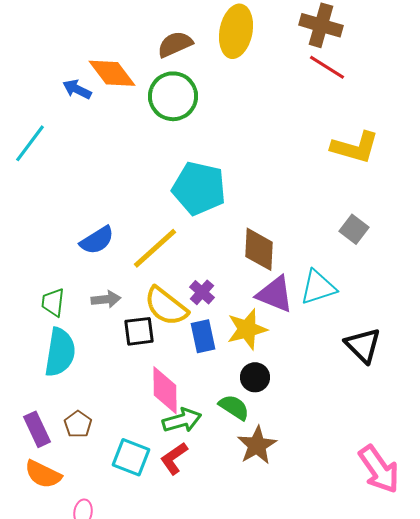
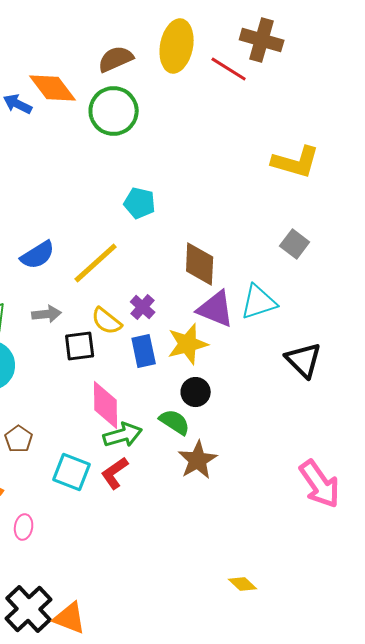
red line: (327, 67) -> (229, 69), moved
cyan pentagon: (199, 188) -> (140, 203), size x0.6
yellow semicircle: (166, 306) -> (107, 321), size x0.7

